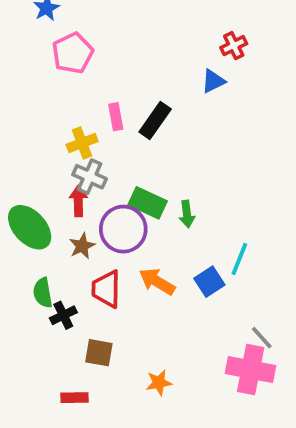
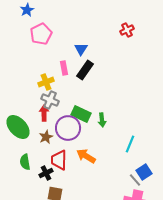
blue triangle: (213, 81) -> (81, 49), moved, turned -32
blue square: (209, 282) -> (144, 172), moved
black cross: (63, 315) -> (46, 173), moved
gray line: (262, 338) -> (135, 180), moved

